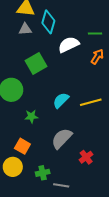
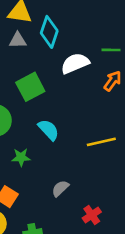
cyan semicircle: (61, 100) -> (49, 130), moved, turned 90
gray semicircle: (62, 138) -> (60, 188), size x0.6

